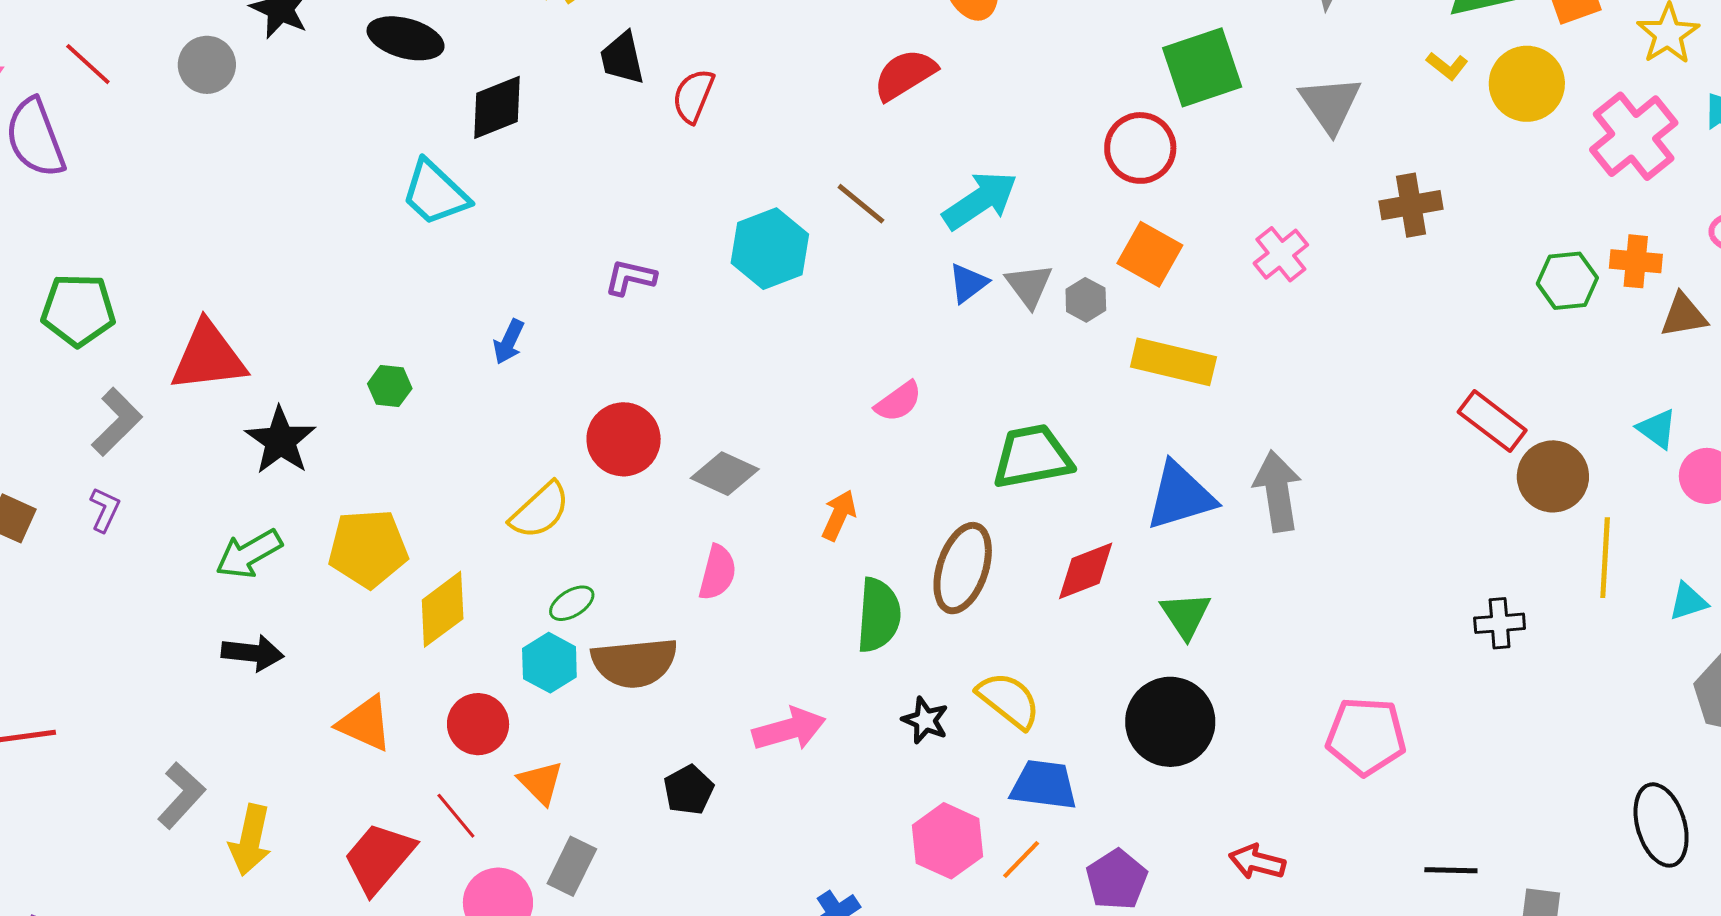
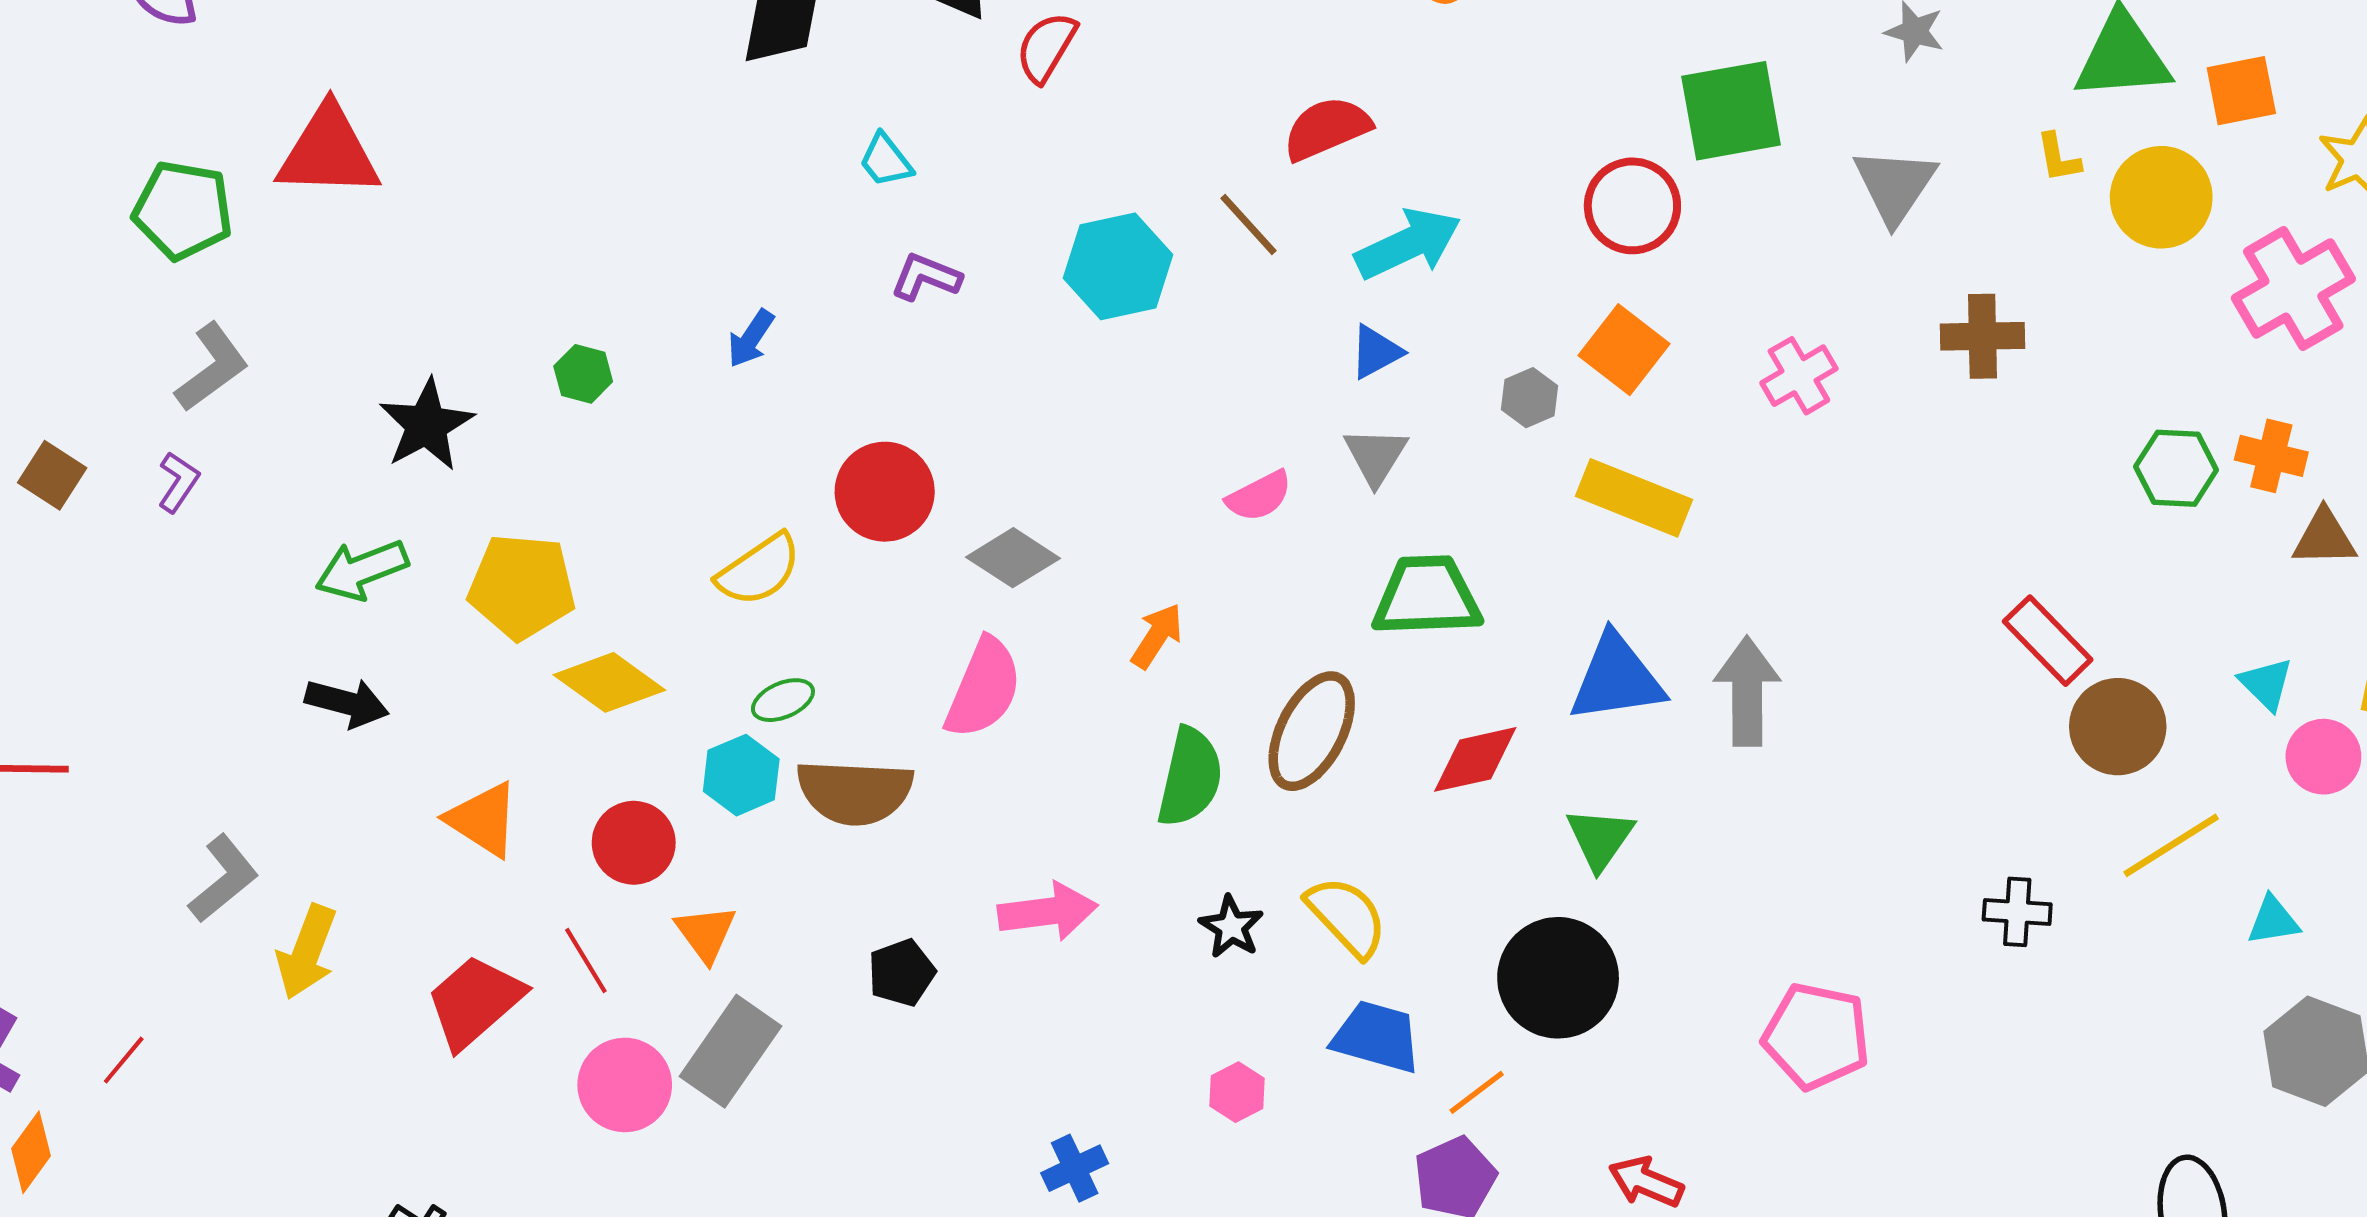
yellow L-shape: (1447, 66) -> (2059, 158), turned 33
red semicircle: (905, 75) -> (1327, 128), moved
cyan trapezoid: (435, 193) -> (886, 160), moved, size x0.6
gray triangle: (1029, 286) -> (1376, 456), moved
red triangle: (208, 357) -> (328, 152), moved
yellow line: (1605, 558) -> (2171, 845), turned 46
pink semicircle: (718, 573) -> (984, 688), size x1.4
yellow diamond: (443, 609) -> (609, 682), turned 64
pink hexagon: (947, 841) -> (1237, 1092), size x0.6
orange line: (1021, 859) -> (1477, 1092), moved
gray rectangle: (572, 866) -> (731, 1051), size x1.4

